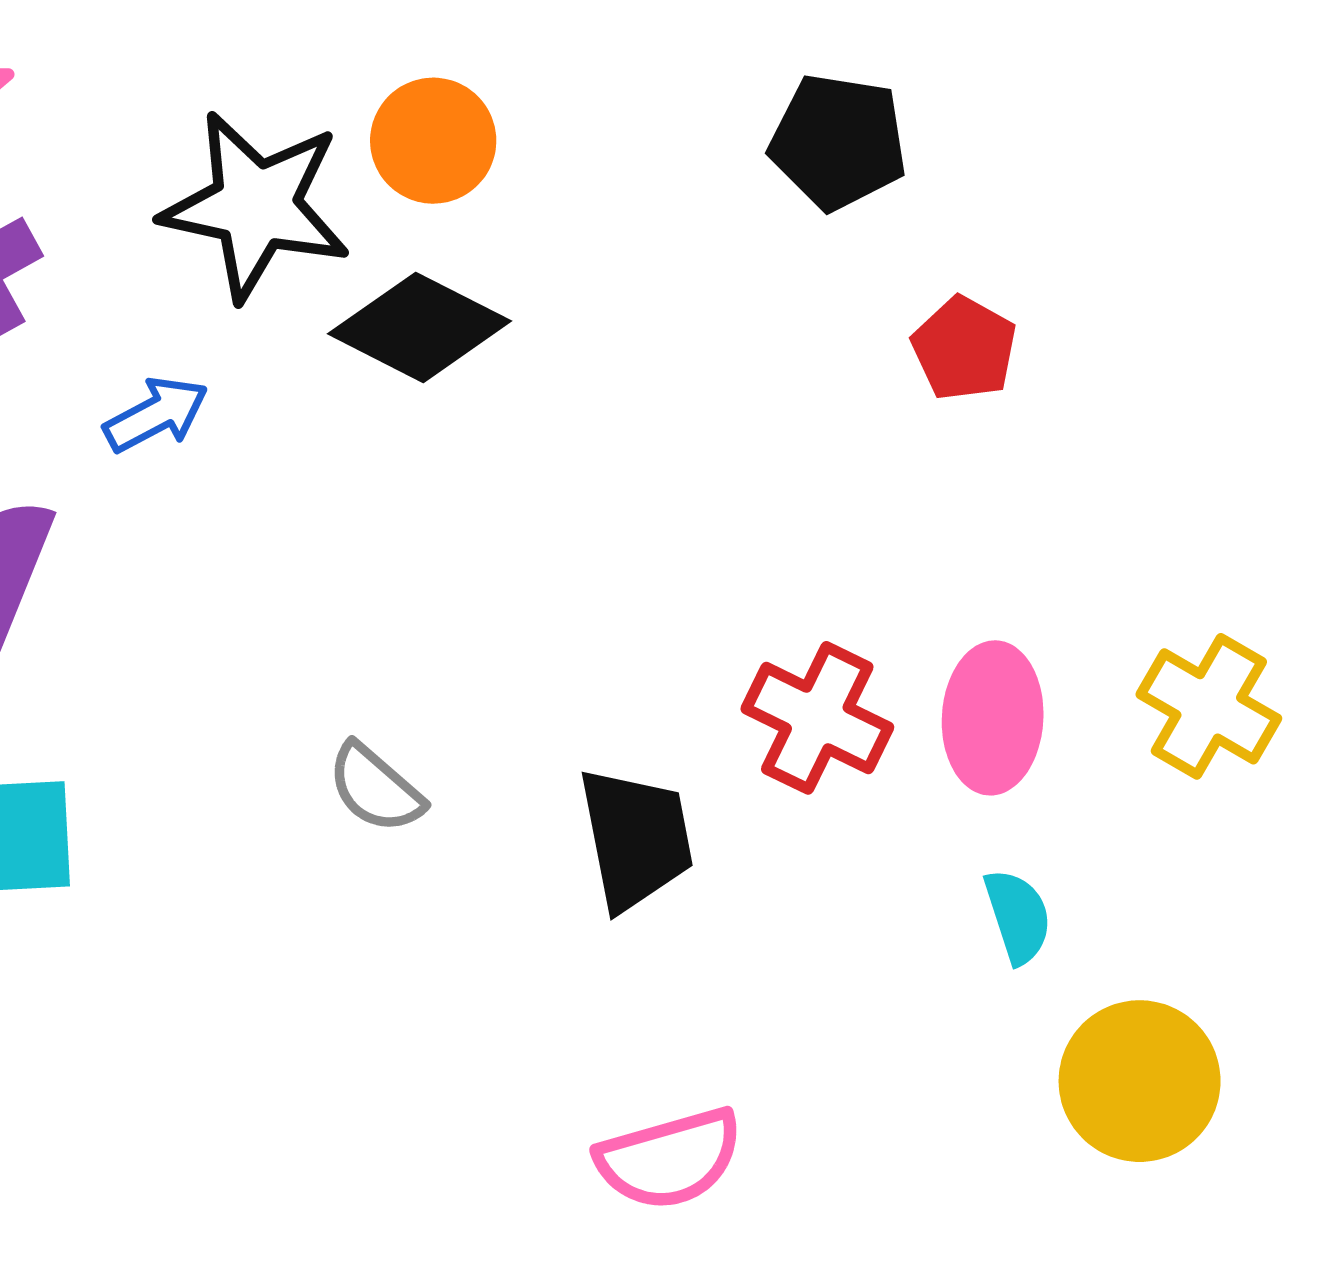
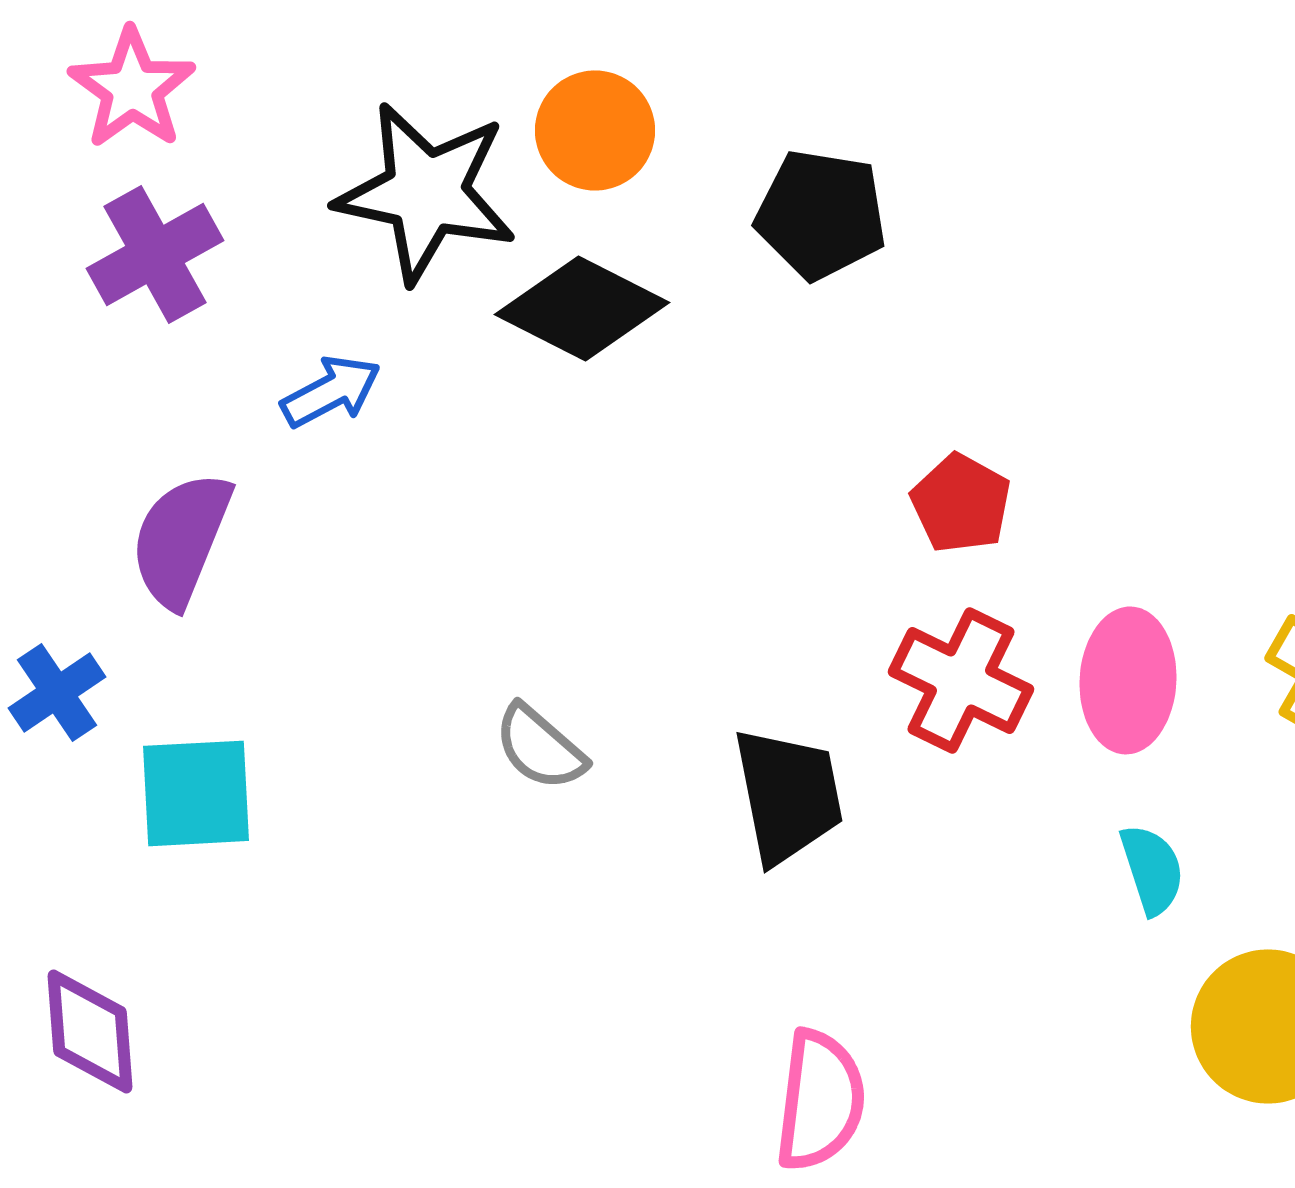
black pentagon: (838, 142) -> (821, 214), moved
red pentagon: (964, 348) -> (961, 503), moved
pink semicircle: (669, 1159) -> (820, 1100), turned -67

